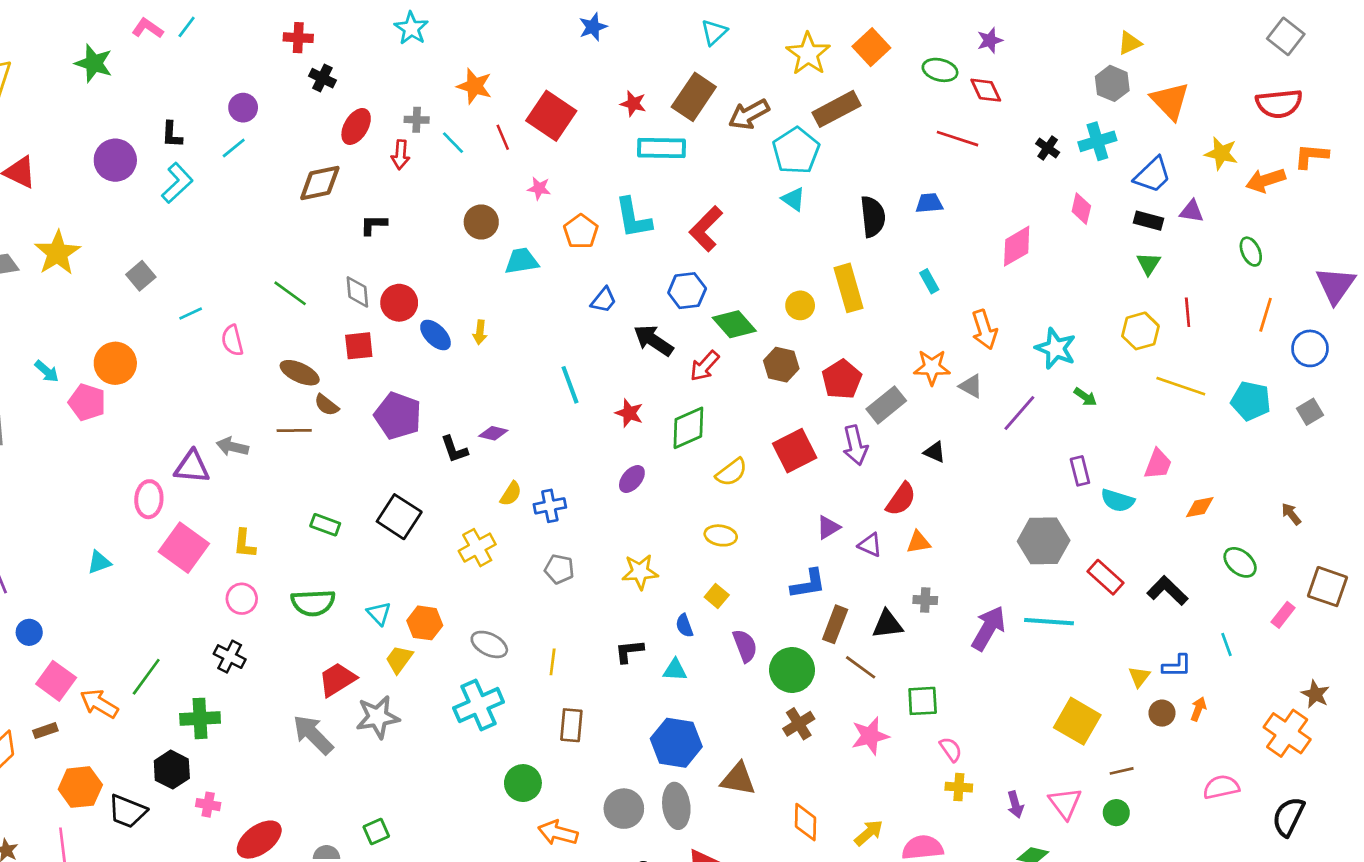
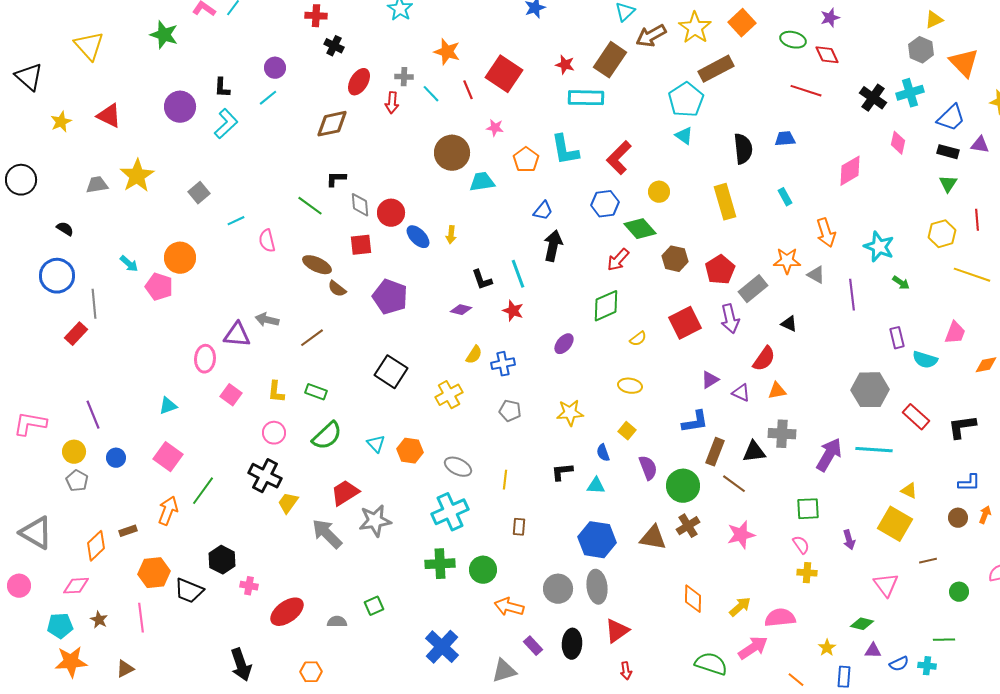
brown arrow: (749, 114) -> (651, 36), moved
black cross: (1048, 148) -> (873, 98), size x1.5
brown circle: (481, 222) -> (452, 153), size x1.4
black L-shape: (374, 225) -> (336, 179), moved
yellow circle: (800, 305) -> (659, 192), moved
black arrow: (653, 340) -> (553, 246), moved, turned 68
red star: (629, 413) -> (513, 311), moved
purple line: (1019, 413) -> (852, 295), turned -48
brown line: (294, 431) -> (312, 338), moved, turned -35
black L-shape: (454, 449) -> (482, 280), moved
yellow semicircle: (731, 472) -> (638, 339), size x0.7
green rectangle: (325, 525) -> (316, 392), moved
pink square: (184, 548) -> (231, 395), size x0.6
black L-shape: (1167, 591) -> (962, 427), turned -52
gray cross: (925, 600) -> (782, 434), size x1.5
green semicircle: (313, 603) -> (327, 436), turned -40
black cross: (230, 657) -> (265, 476), size x1.4
yellow trapezoid: (399, 659) -> (288, 503), moved
yellow triangle: (1139, 677) -> (909, 491), moved, turned -42
pink square: (56, 681) -> (168, 457), moved
green square: (923, 701) -> (808, 509), moved
orange arrow: (99, 704) -> (168, 511), turned 80
green cross: (200, 718) -> (440, 564), moved
brown rectangle: (571, 725) -> (519, 527), size x0.7
brown triangle: (738, 779) -> (653, 538), moved
purple arrow: (1015, 805) -> (849, 540), moved
green circle: (1116, 813) -> (959, 592), moved

